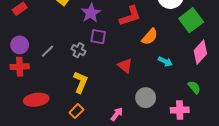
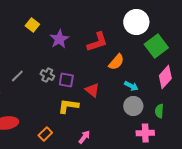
purple square: (98, 37) -> (66, 80), moved
yellow L-shape: (81, 82) -> (68, 106), moved, turned -105
green semicircle: (194, 87) -> (159, 111), turned -136
gray circle: (146, 98) -> (133, 106), moved

